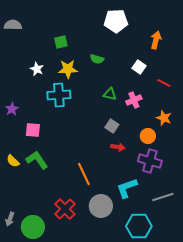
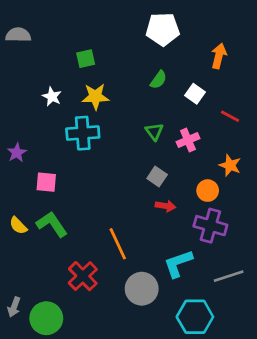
green semicircle: (97, 59) -> (159, 80), moved, turned -72
green triangle: (110, 94) -> (154, 132), turned 40
red cross: (65, 209) -> (83, 276), moved

